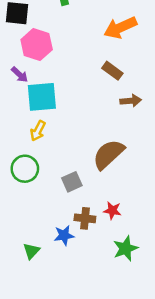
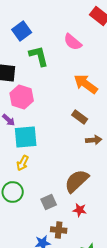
orange arrow: (120, 28) -> (86, 84), turned 60
red star: (112, 211) -> (80, 210), moved

